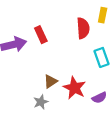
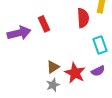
purple semicircle: (99, 98) -> (98, 71), moved
gray star: (41, 102) -> (53, 85), moved

